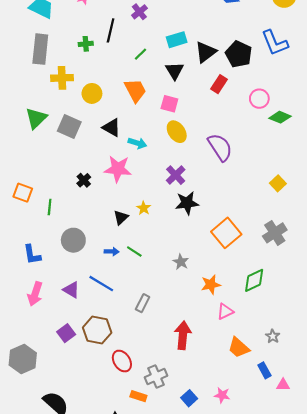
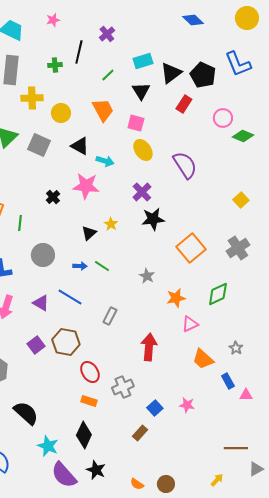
orange rectangle: (138, 396) -> (89, 401), moved

